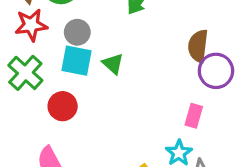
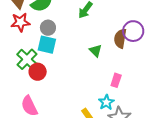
green triangle: (113, 64) -> (96, 51), moved
purple circle: (216, 71) -> (133, 31), moved
green cross: (25, 73) -> (27, 59), moved

